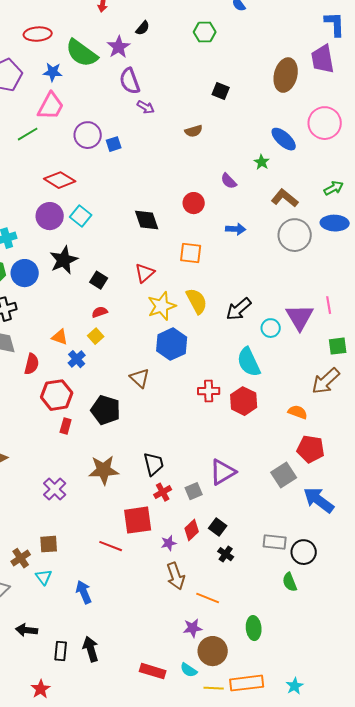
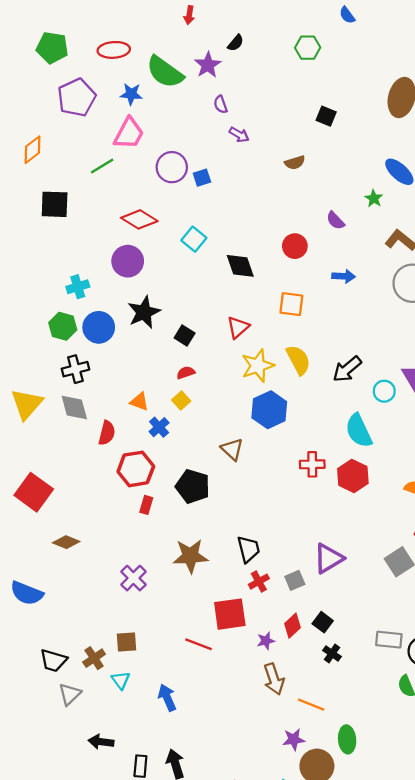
purple semicircle: (130, 81) -> (221, 104), size x0.6
cyan square: (81, 216) -> (194, 239), moved
green ellipse: (254, 628) -> (347, 739), moved

